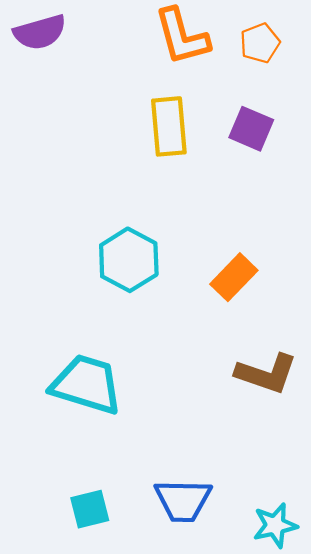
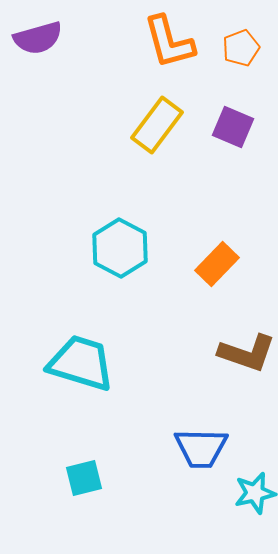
yellow rectangle: (169, 126) -> (157, 125), turned 42
blue trapezoid: (183, 500) -> (201, 448), moved

